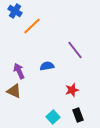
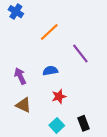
orange line: (32, 26) -> (49, 32), moved
red star: (72, 90) -> (59, 96), moved
brown triangle: (14, 91) -> (23, 105), moved

